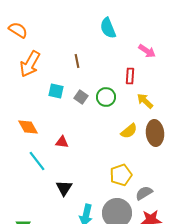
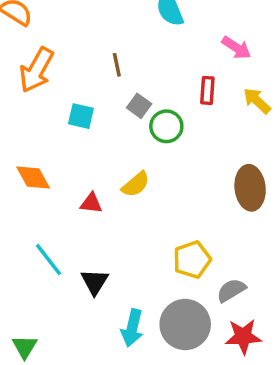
gray square: (81, 97) -> (139, 106), moved
yellow arrow: (145, 101) -> (257, 101), moved
yellow semicircle: (129, 131) -> (136, 184), moved
cyan line: (37, 161) -> (48, 260), moved

